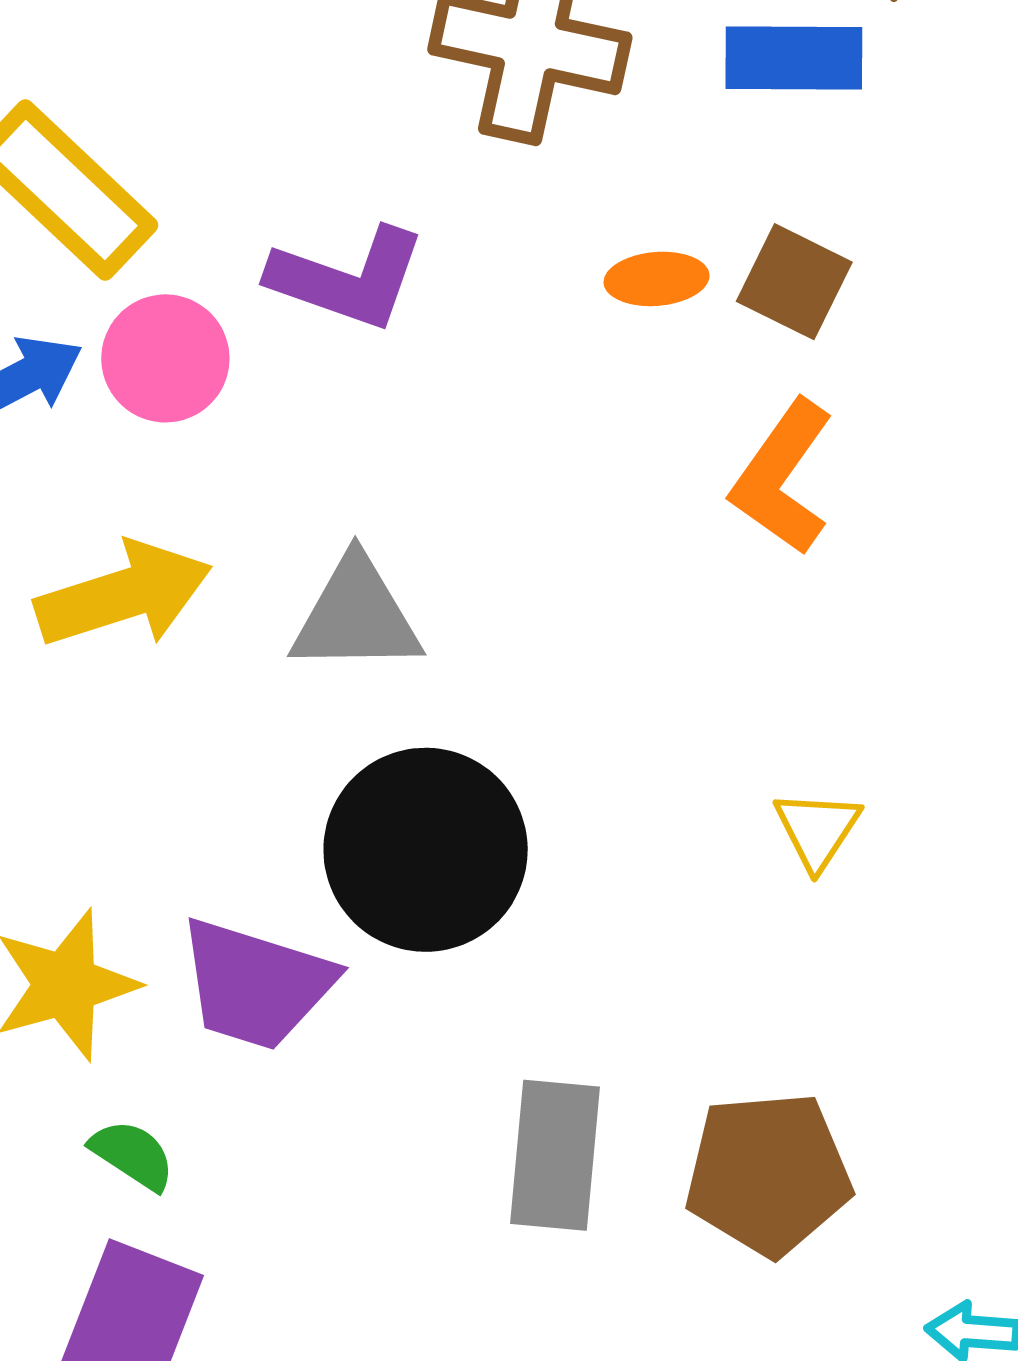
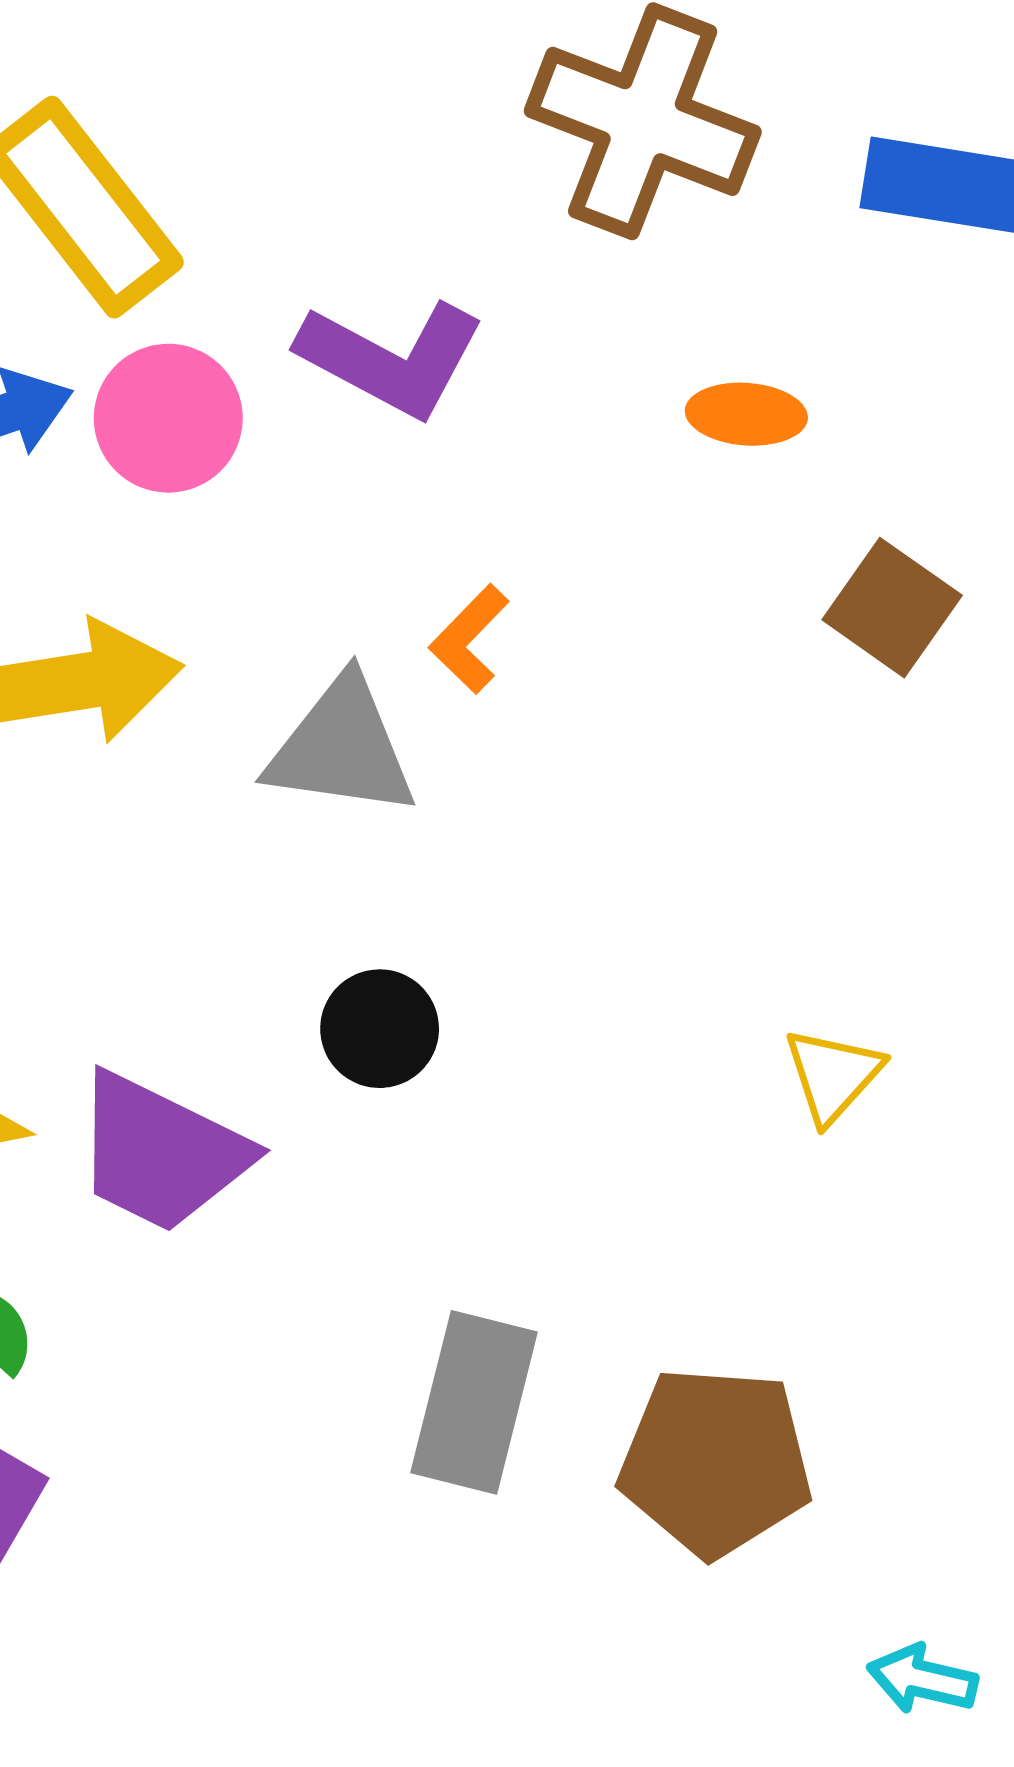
brown square: (794, 282) -> (892, 608), moved
orange L-shape: (782, 477) -> (469, 639), moved, size x0.6
black circle: (426, 850) -> (380, 1029), size x0.5

